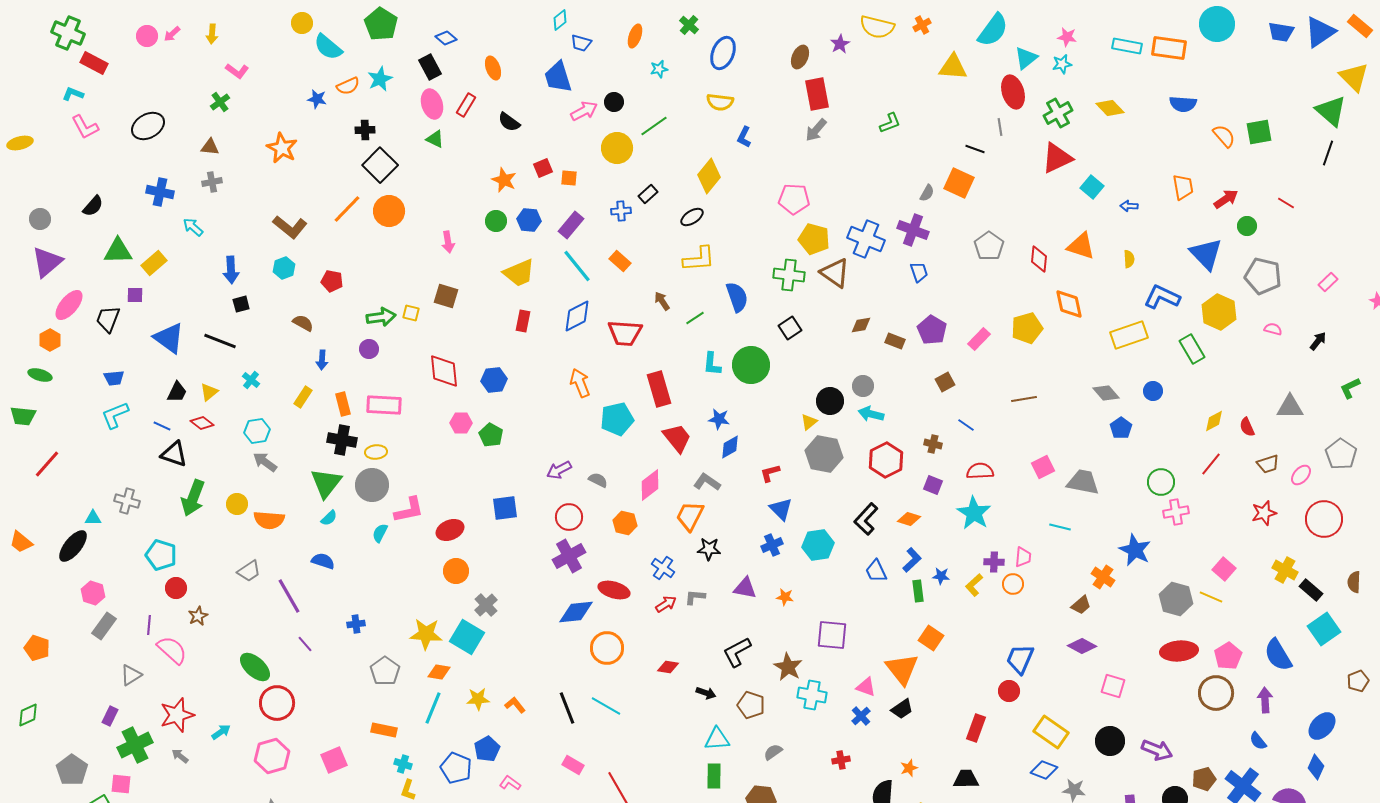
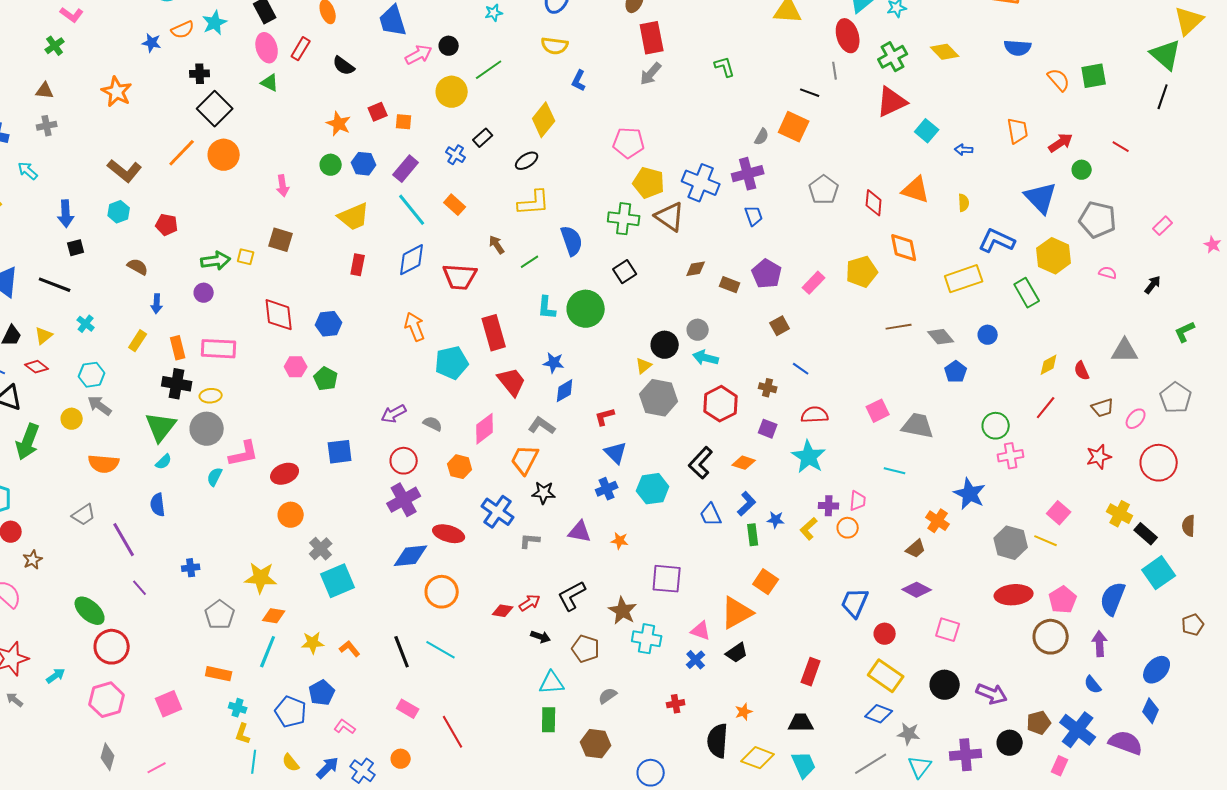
yellow triangle: (1354, 77) -> (1189, 21), turned 32
green L-shape: (890, 123) -> (725, 67), turned -85
blue cross: (621, 211) -> (456, 155), turned 36
purple cross: (913, 230) -> (748, 174), turned -36
brown line: (1024, 399) -> (899, 327), moved
yellow circle: (237, 504) -> (72, 419), moved
blue semicircle: (323, 561) -> (158, 505), turned -115
blue cross: (663, 568) -> (498, 512), size x1.4
red arrow: (666, 604) -> (530, 603), moved
cyan square: (467, 637) -> (338, 581), moved, turned 36
blue semicircle: (1278, 655) -> (1113, 599), turned 52
orange triangle: (902, 669) -> (737, 613), turned 39
red circle: (1009, 691) -> (885, 634), moved

